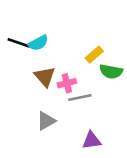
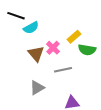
black line: (19, 43) -> (16, 16), moved
pink cross: (67, 83) -> (53, 48), moved, turned -32

